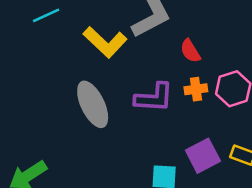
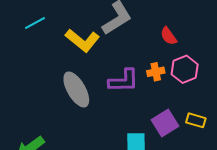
red semicircle: (190, 51) -> (169, 36), moved

